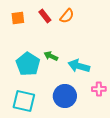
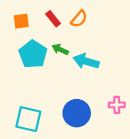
green arrow: (51, 56) -> (60, 49), moved
cyan pentagon: (28, 64) -> (33, 54), moved
cyan arrow: (79, 66) -> (86, 61), moved

